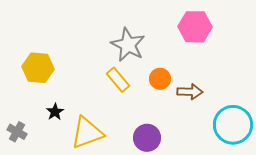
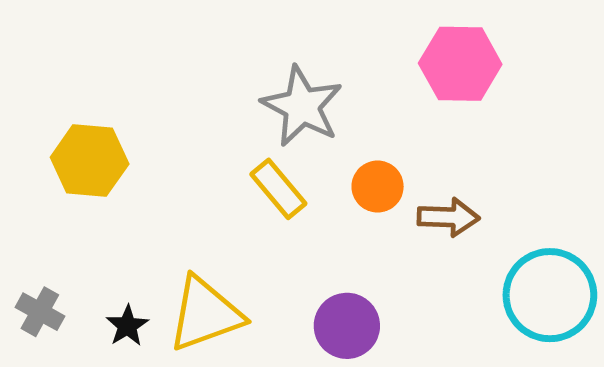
black star: (55, 112) -> (127, 326), moved

